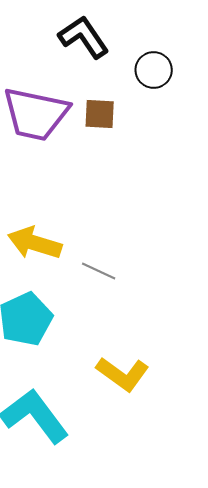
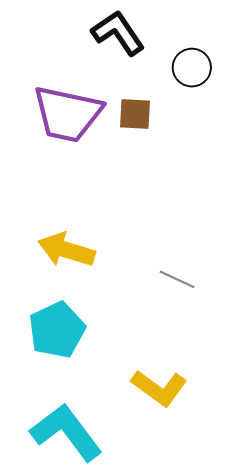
gray line: (99, 271) -> (177, 279), moved

